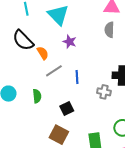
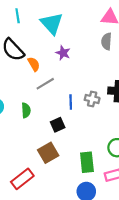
blue line: (77, 77) -> (71, 102), moved
gray cross: (104, 92) -> (92, 99), moved
brown square: (59, 135) -> (48, 153), turned 30

